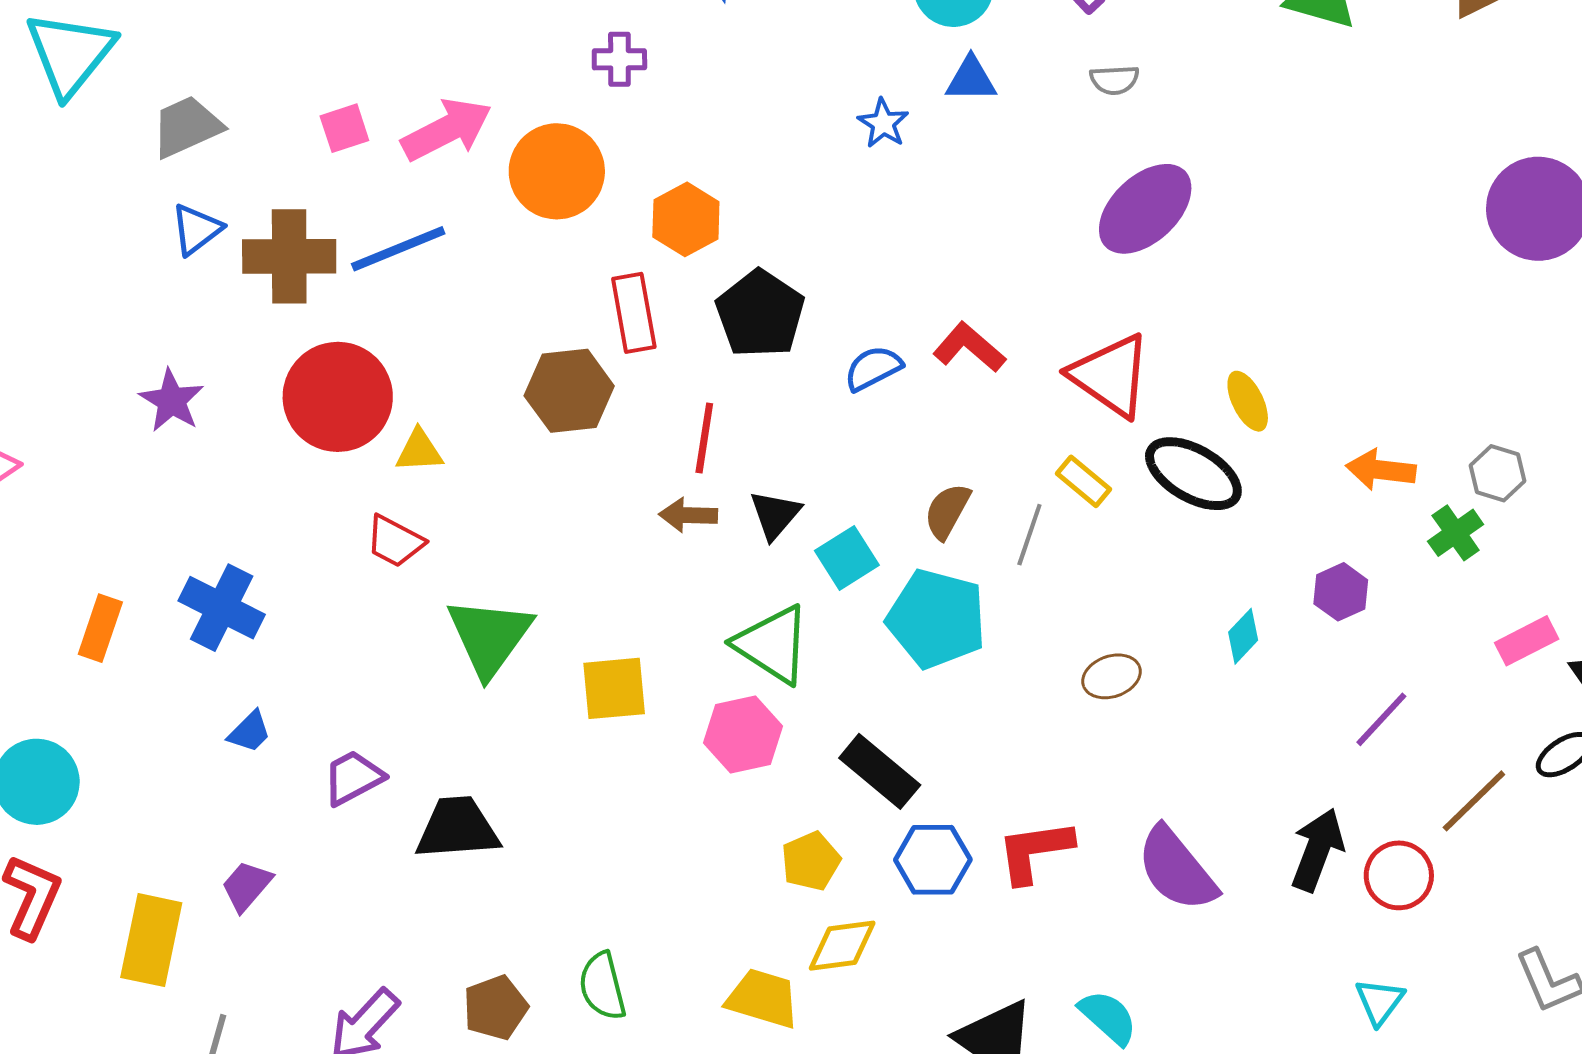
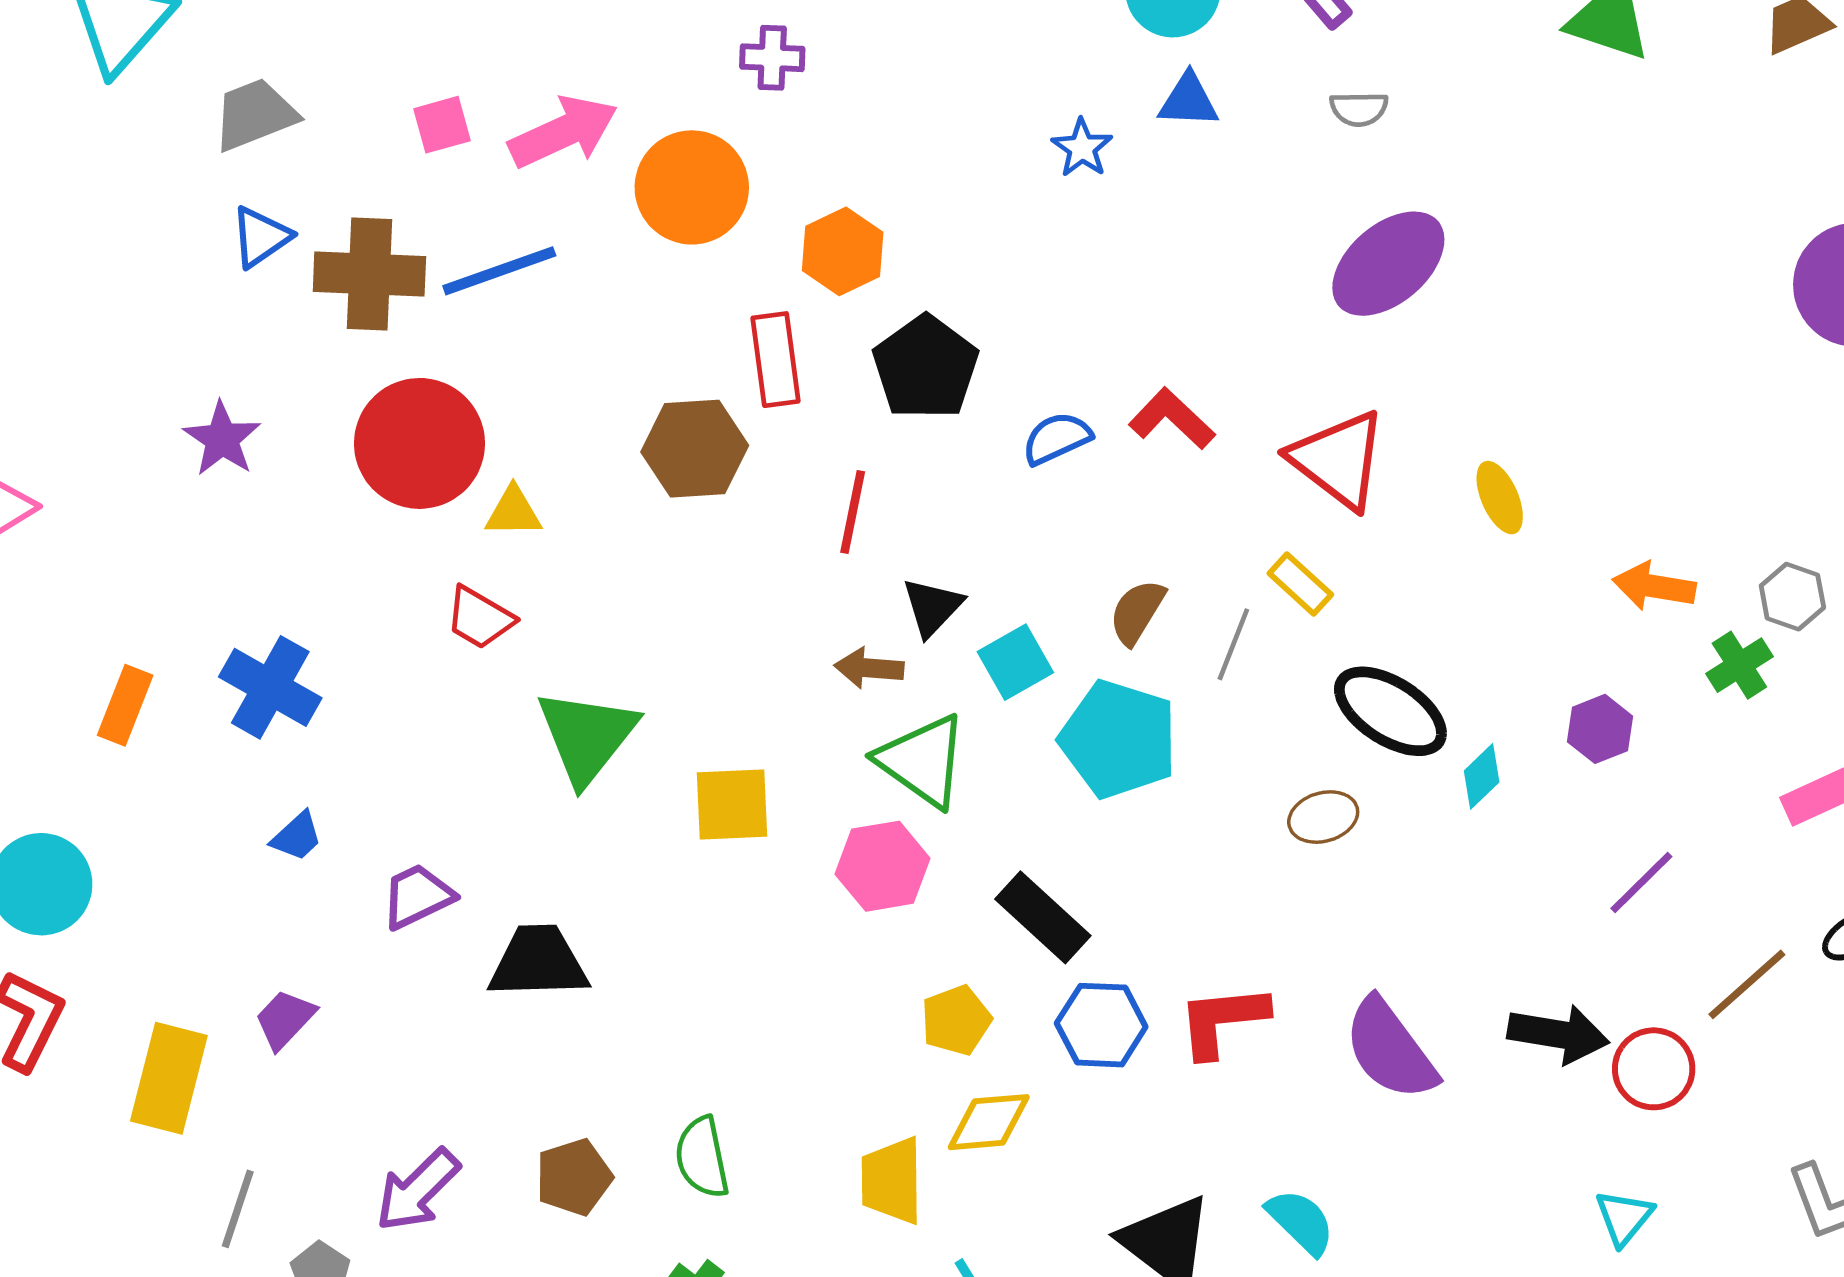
black ellipse: (1193, 474) -> (1390, 711), moved
brown arrow: (688, 515) -> (869, 668), moved
black arrow: (1317, 850) -> (1558, 1034), turned 76
yellow trapezoid: (763, 998) -> (892, 1181), turned -110

